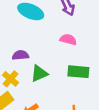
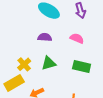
purple semicircle: (20, 55) -> (45, 37), moved

